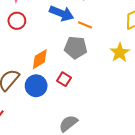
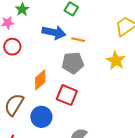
red square: (64, 79) -> (67, 95), size x1.5
blue circle: (36, 86) -> (41, 117), moved

